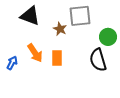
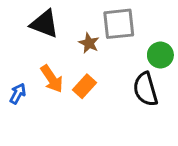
orange rectangle: (57, 58) -> (85, 86), turned 42

